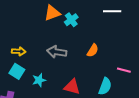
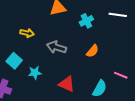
cyan cross: (71, 20) -> (86, 21), moved
yellow arrow: (19, 51) -> (27, 33), moved

